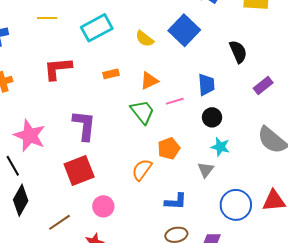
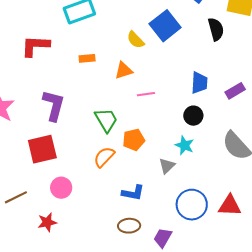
yellow semicircle: (145, 39) -> (136, 40), moved
black semicircle: (238, 52) -> (216, 29), moved
blue trapezoid: (206, 85) -> (199, 83), moved
green trapezoid: (143, 112) -> (106, 120), moved
black circle: (212, 117) -> (193, 116), moved

